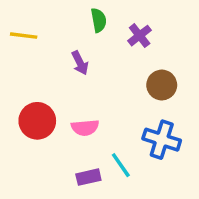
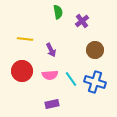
yellow line: (24, 36) -> (25, 39), moved
purple arrow: (80, 63) -> (51, 50), moved
cyan line: (121, 165) -> (71, 79), moved

